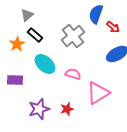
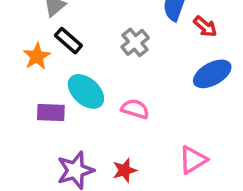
gray cross: (73, 36) -> (135, 42), size x0.7
purple rectangle: (15, 80) -> (51, 112), moved
pink triangle: (98, 93) -> (193, 160), moved, size x0.7

